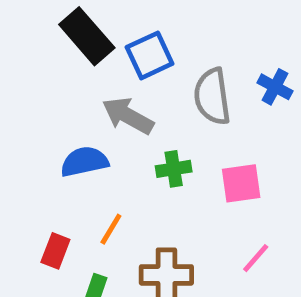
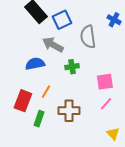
blue cross: (275, 87) -> (114, 20), moved
pink square: (241, 183) -> (105, 82), moved
red rectangle: (55, 251) -> (23, 101), size x1.5

